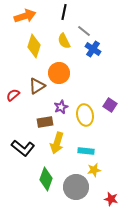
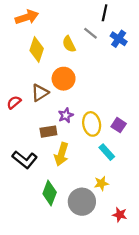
black line: (64, 12) -> (105, 13), moved
blue cross: (93, 49) -> (119, 39), moved
purple square: (110, 105) -> (119, 125), moved
cyan rectangle: (86, 151) -> (107, 152), moved, turned 42

